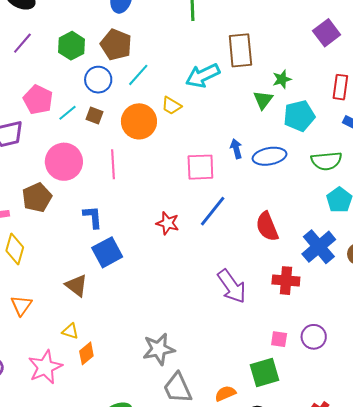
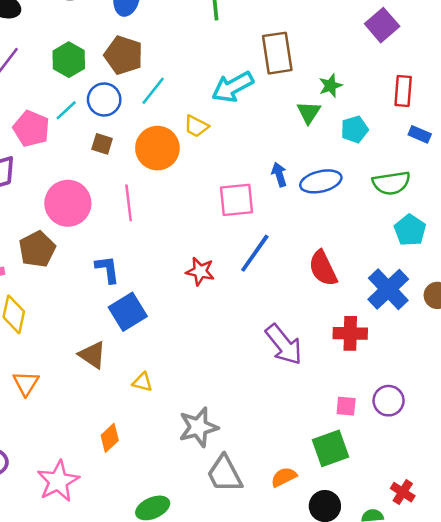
cyan line: (68, 113) -> (66, 110), moved
cyan pentagon: (299, 116) -> (354, 129), size x0.7
yellow triangle: (70, 331) -> (142, 382), moved
pink star: (45, 367) -> (58, 481), moved

